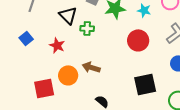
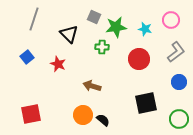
green cross: (87, 28) -> (102, 47), moved
orange circle: (68, 75) -> (83, 115), moved
red square: (44, 88) -> (31, 114), moved

